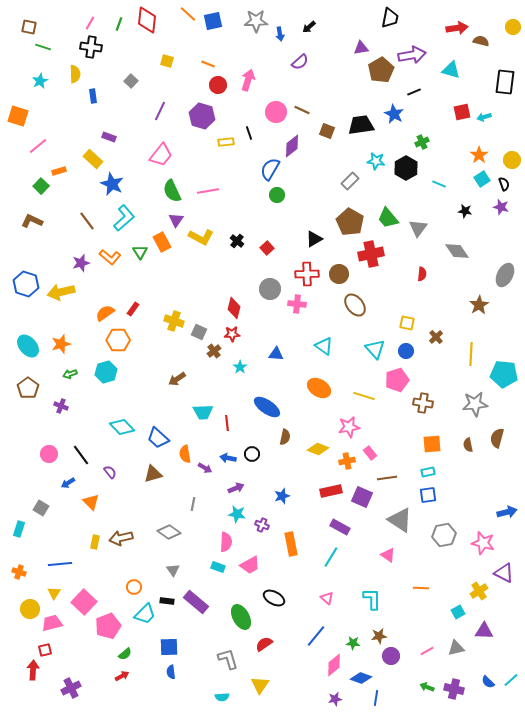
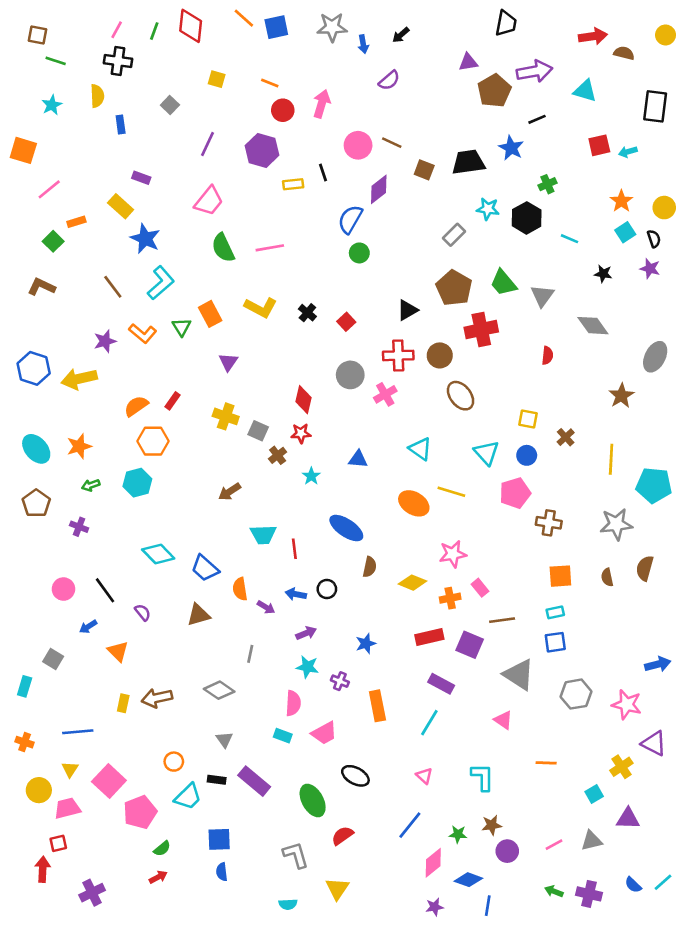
purple triangle: (176, 220) -> (228, 362), moved
pink cross: (297, 304) -> (385, 394), turned -36
yellow line: (364, 396) -> (451, 492), moved

